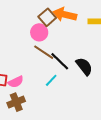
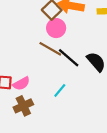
pink circle: (39, 32) -> (56, 28), moved
cyan line: (51, 80) -> (60, 90), moved

